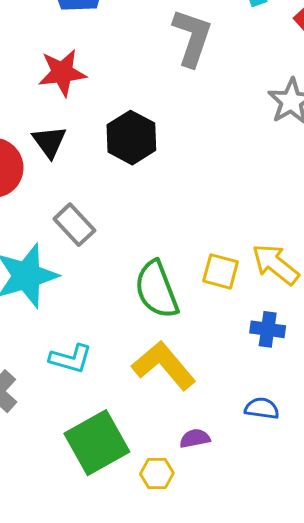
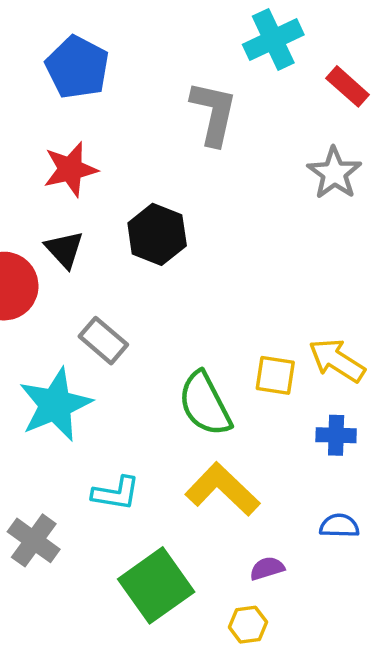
yellow hexagon: (157, 474) -> (248, 625), moved

